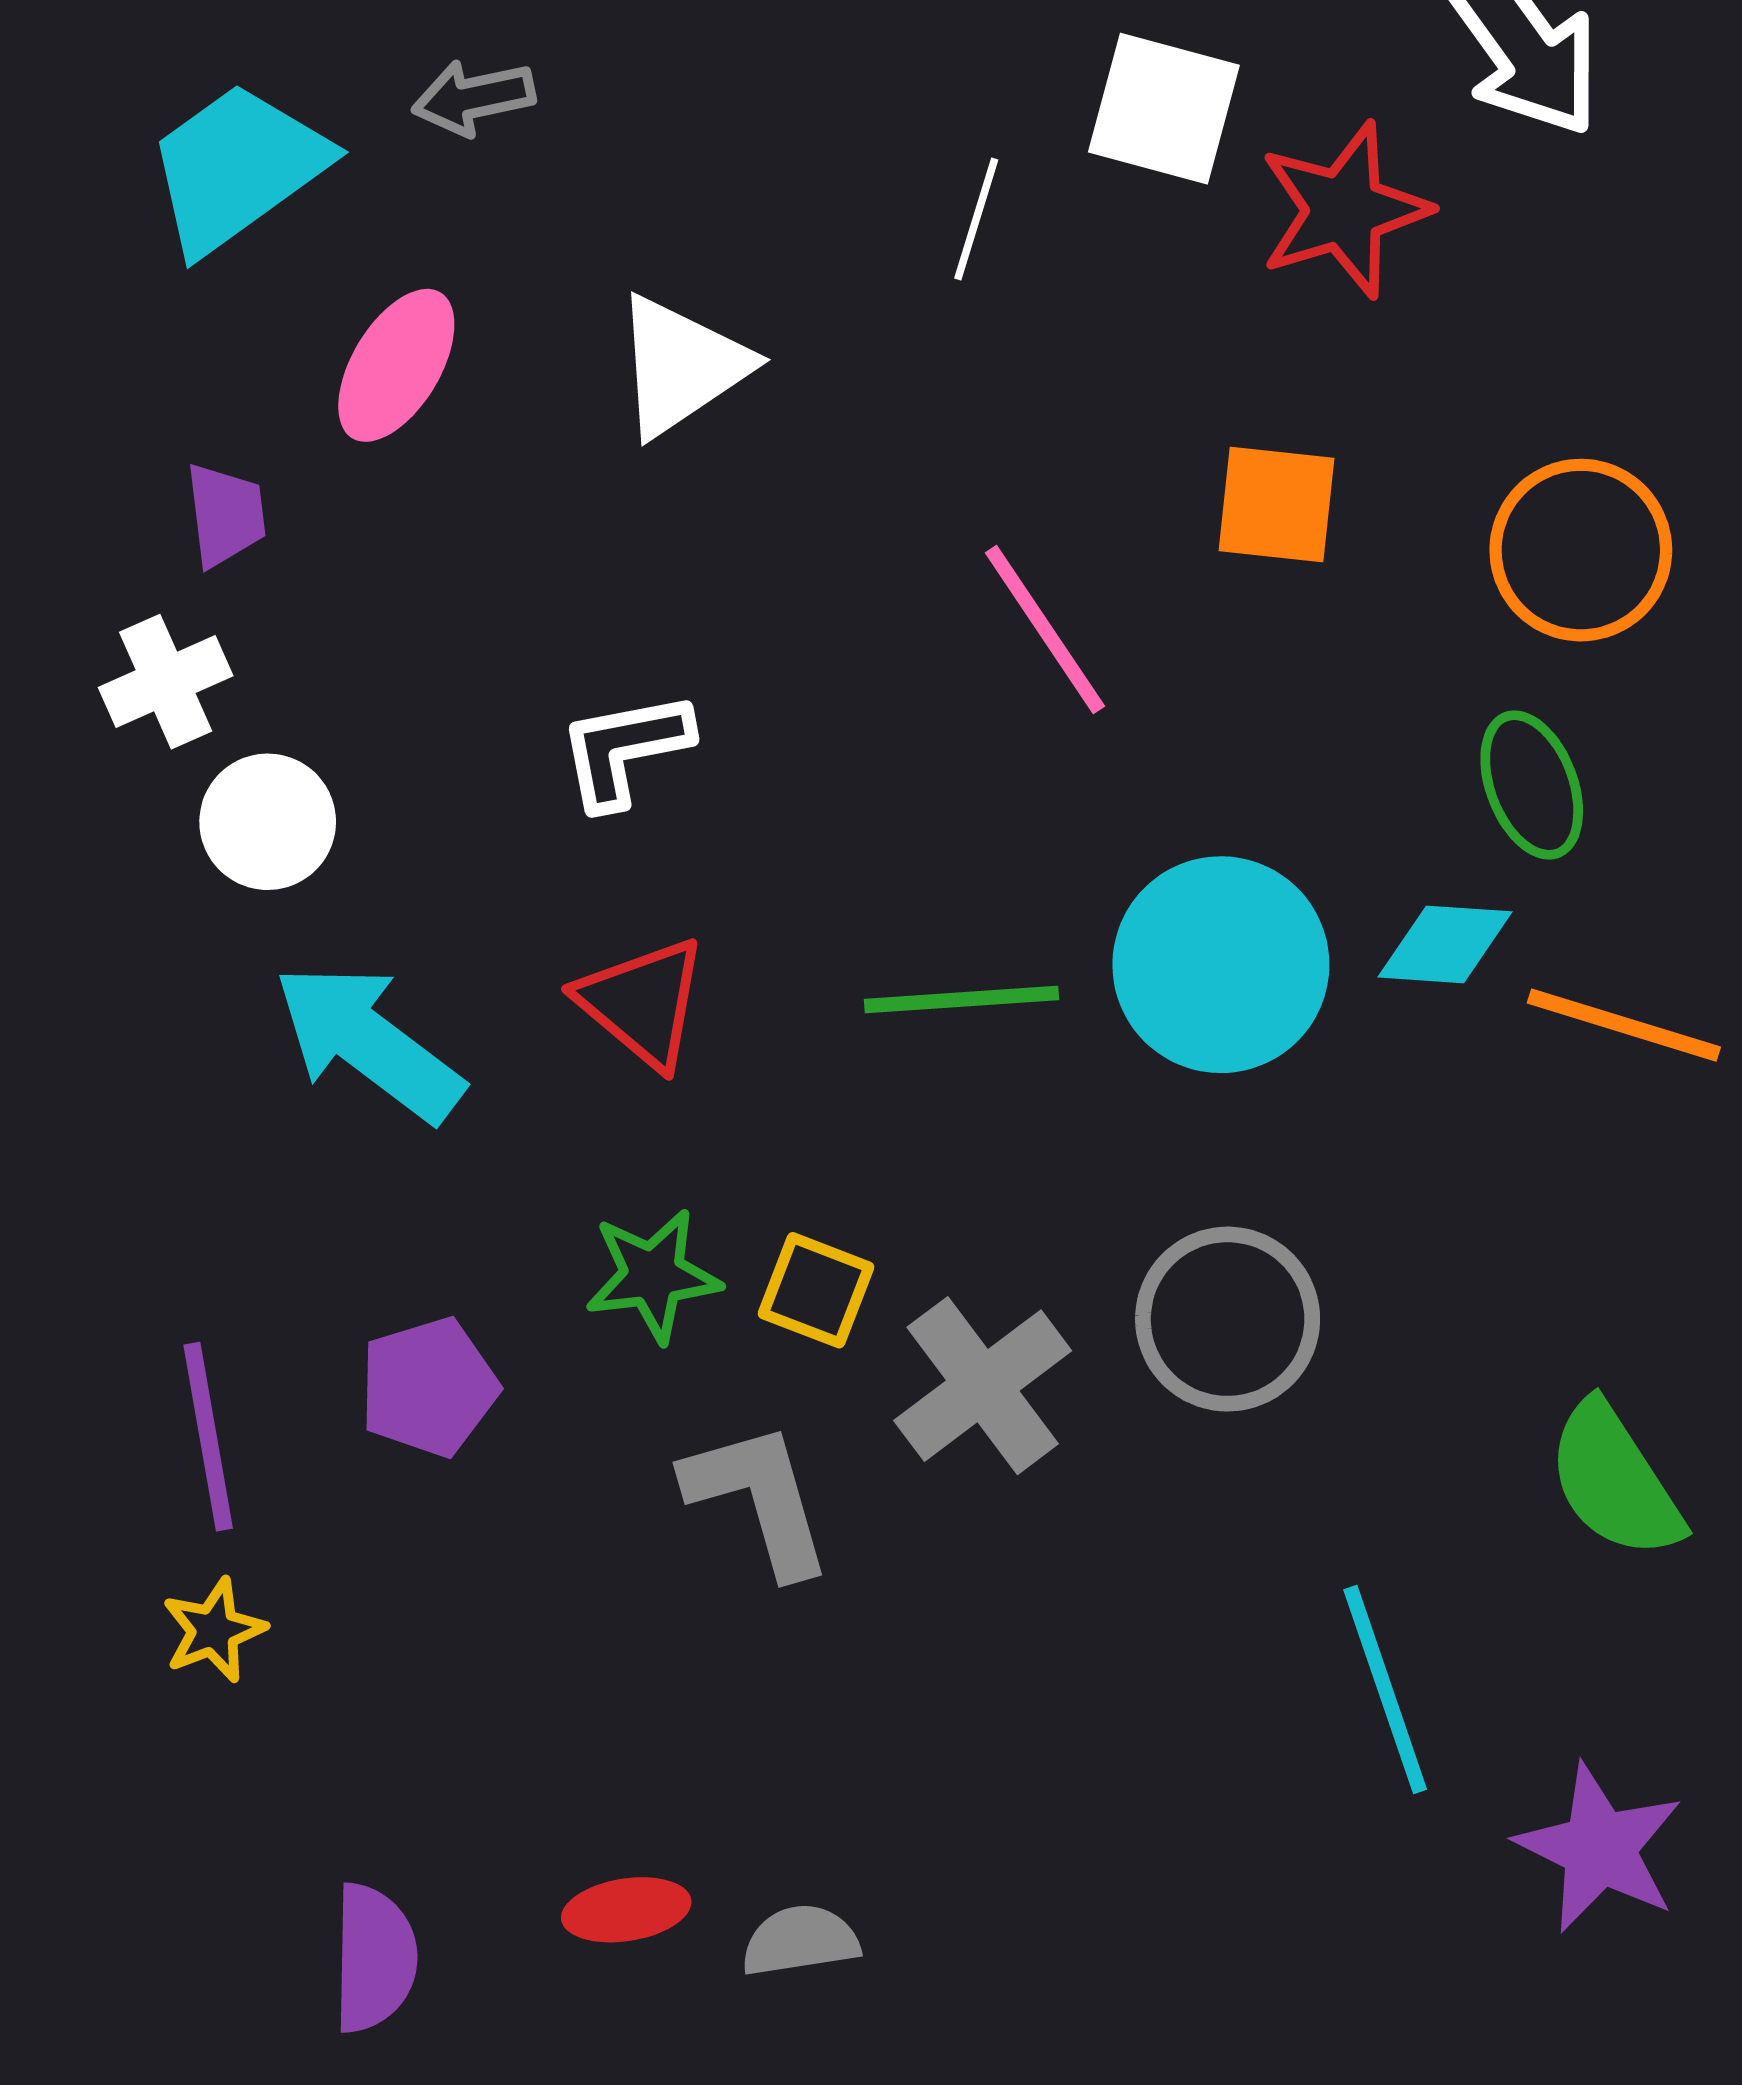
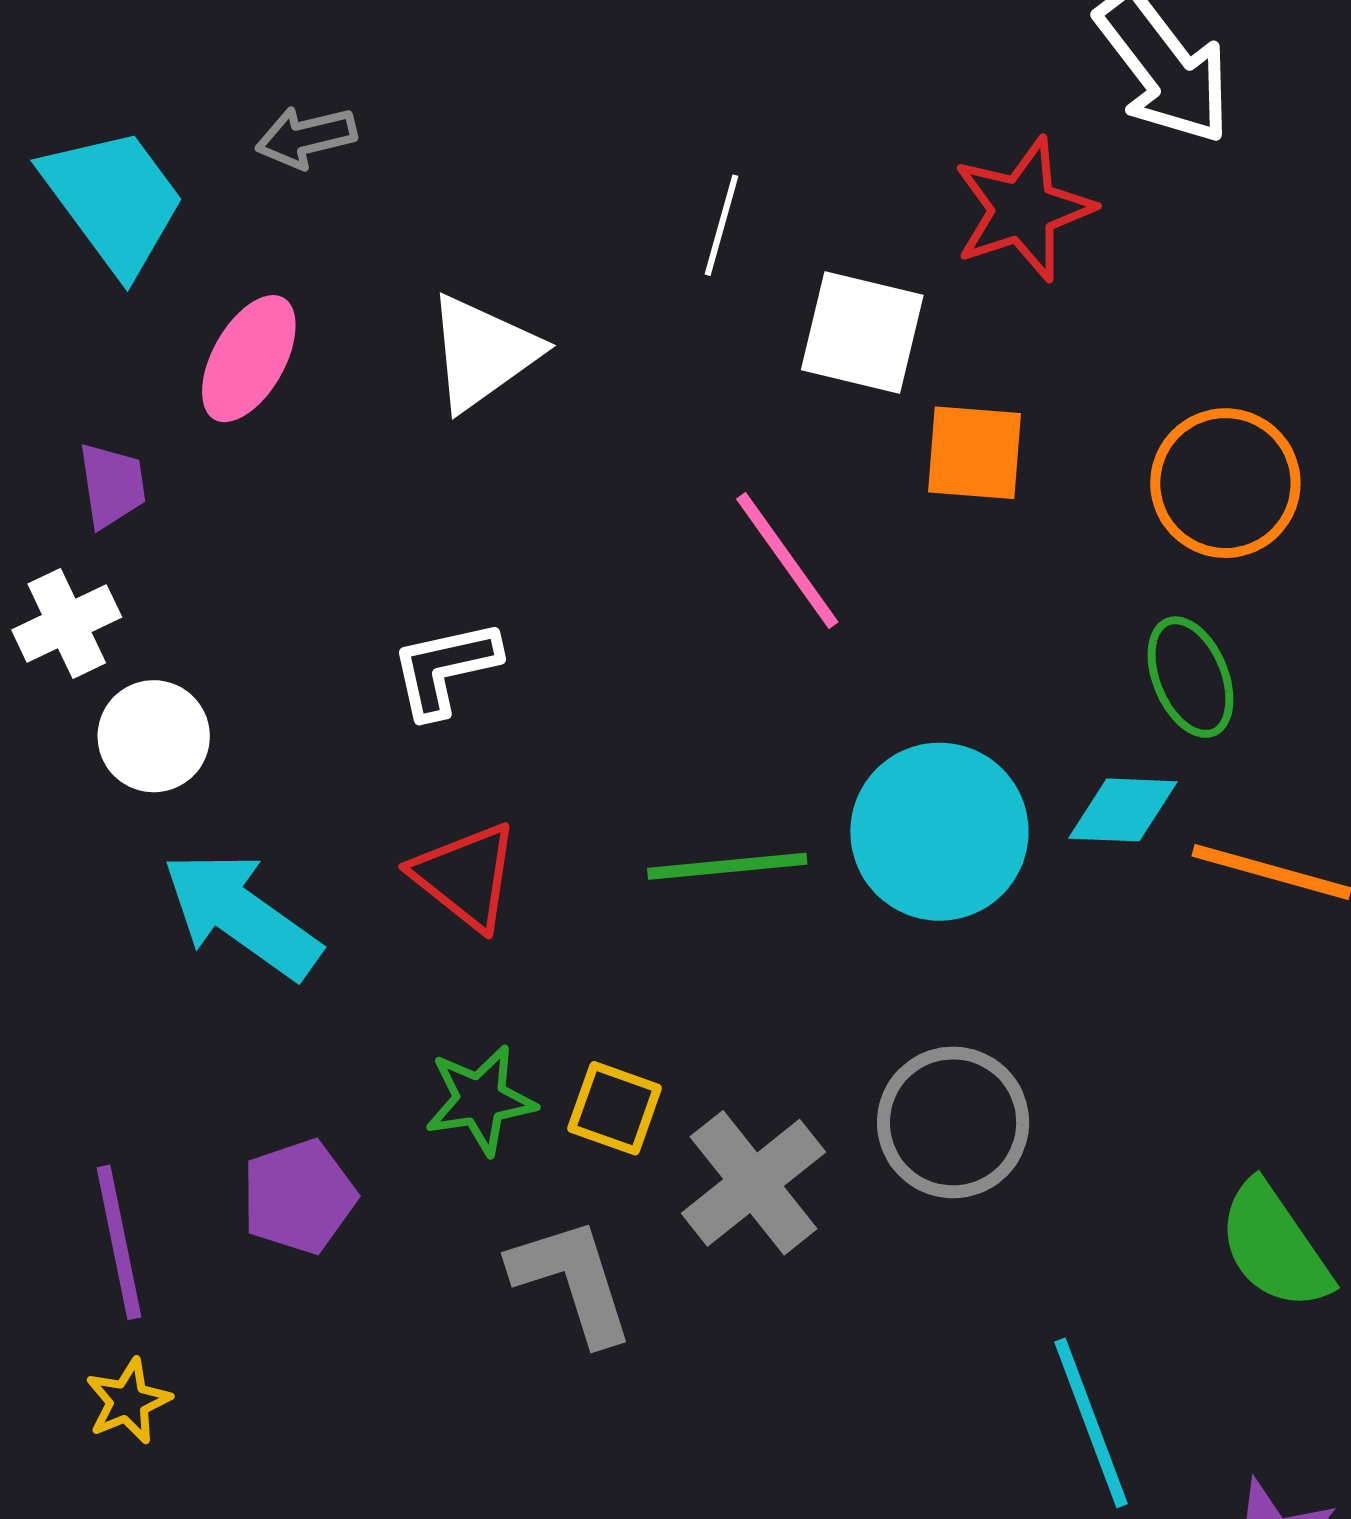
white square: (1164, 109) -> (862, 333), moved
cyan trapezoid: (237, 168) -> (114, 200), turned 91

